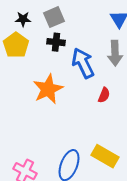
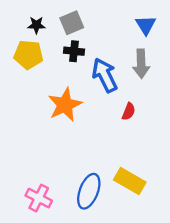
yellow pentagon: (16, 45) -> (28, 55), turned -30

